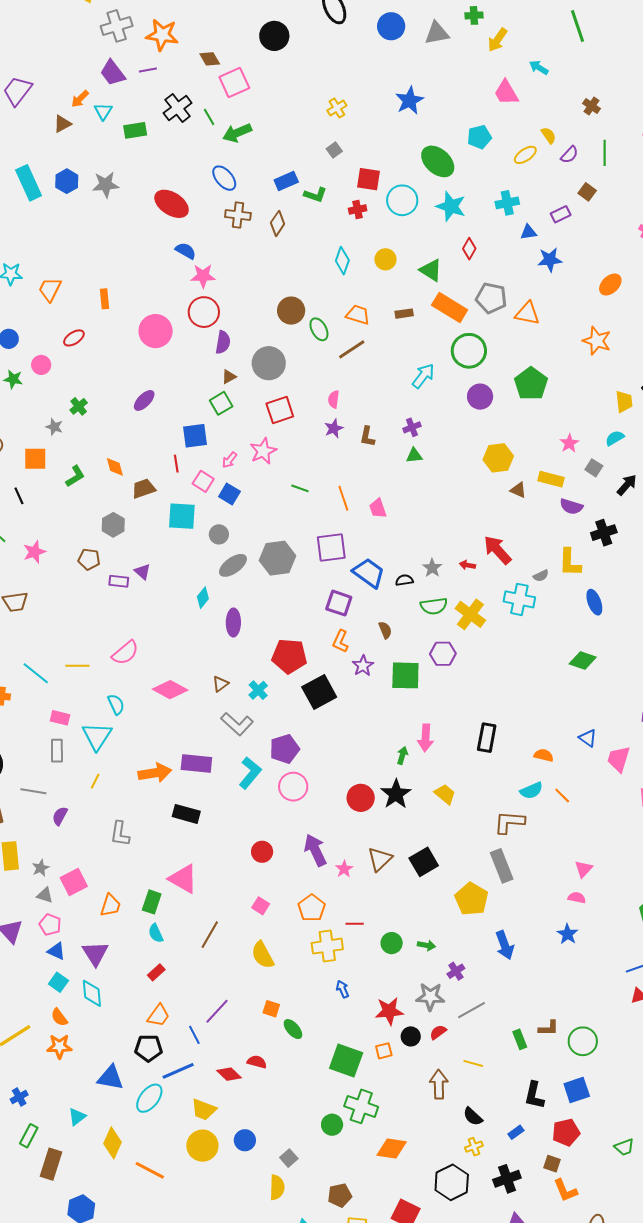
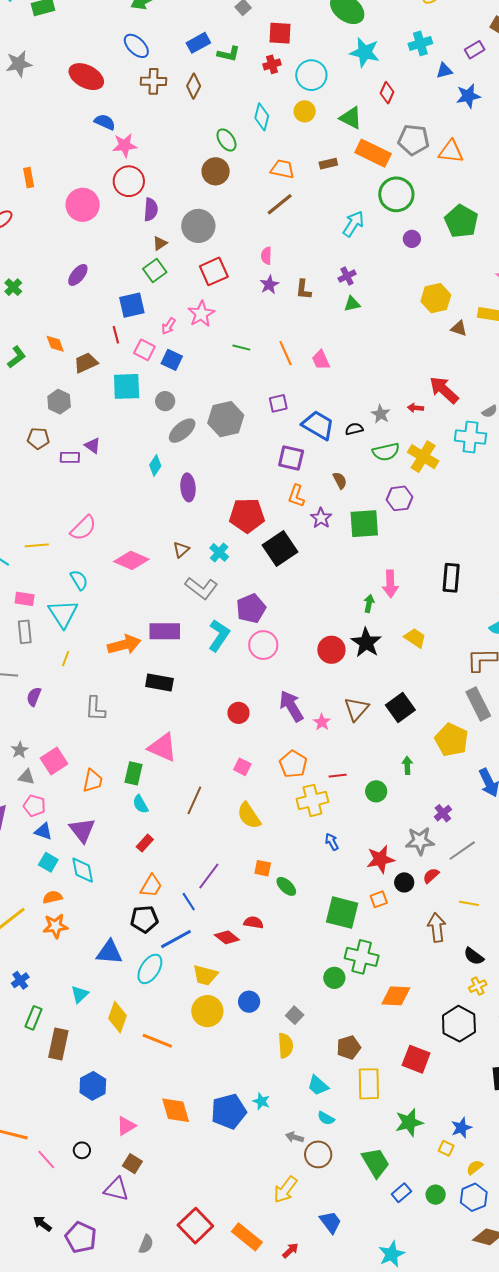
cyan circle: (402, 200) -> (311, 75), moved
green ellipse: (319, 329) -> (226, 140), moved
purple circle: (480, 397) -> (412, 239), size x0.7
purple square: (331, 548) -> (278, 403), size x0.6
green arrow: (426, 945) -> (407, 765), moved, turned -96
orange semicircle: (59, 1017) -> (53, 897), turned 120

